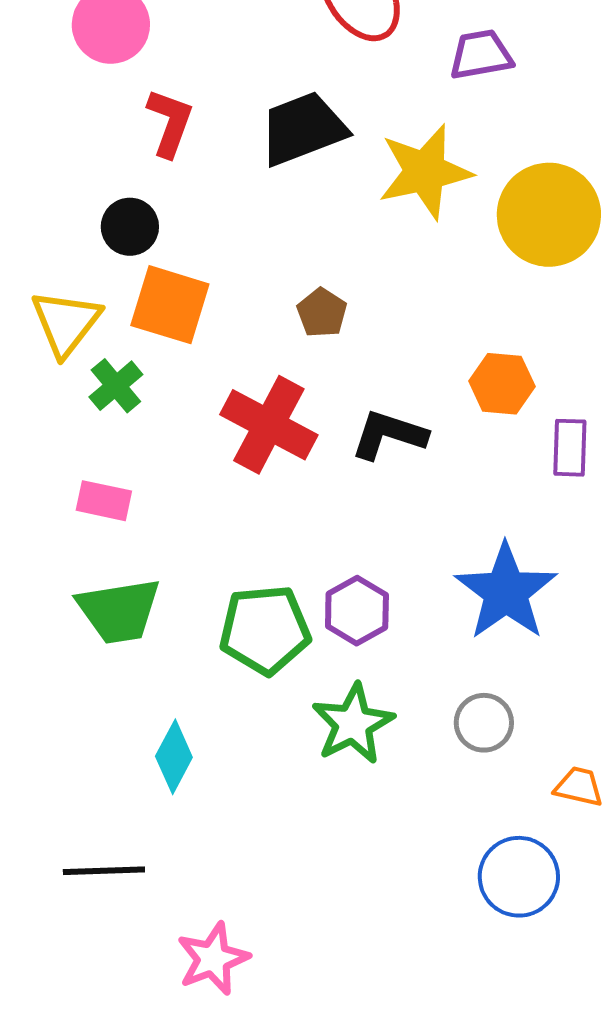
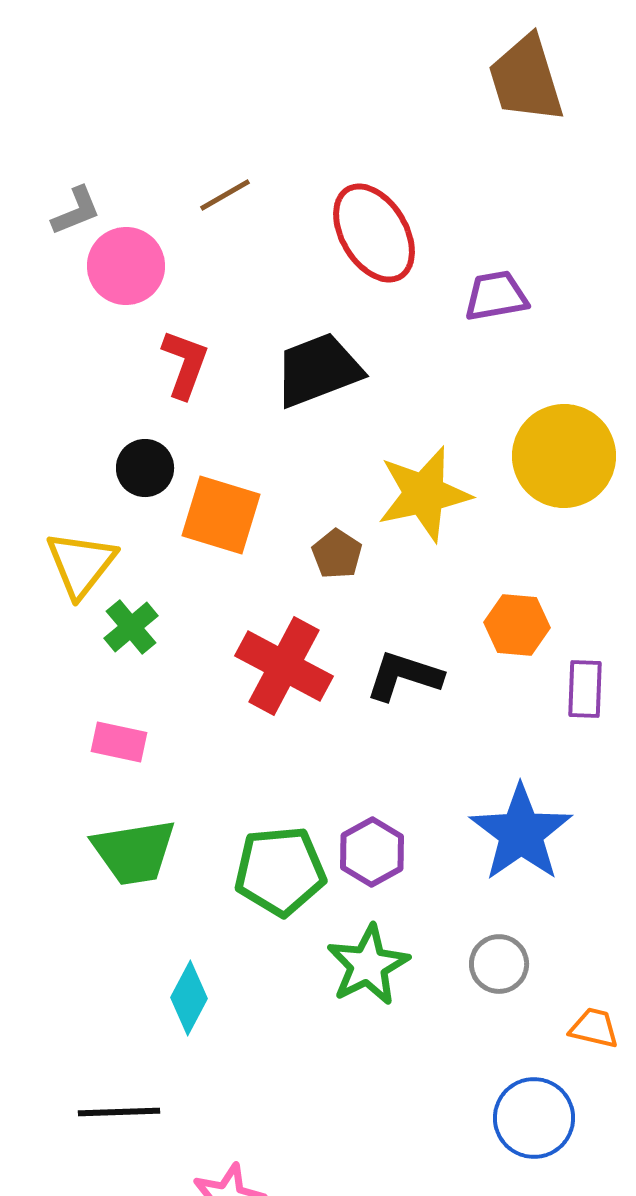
yellow star: (425, 172) -> (424, 494), moved
orange square: (170, 305) -> (221, 515), moved

